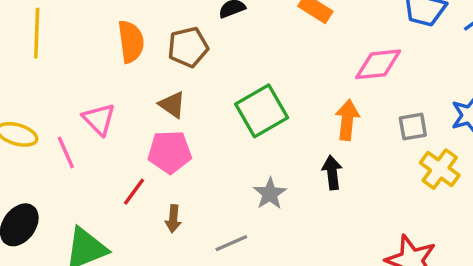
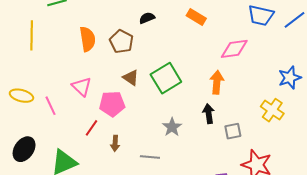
brown pentagon: (188, 47) -> (121, 41), turned -30
brown triangle: (172, 105) -> (131, 78), moved
pink triangle: (99, 119) -> (82, 87), moved
gray square: (413, 127) -> (233, 131), moved
gray line: (231, 243) -> (150, 157), turned 30

